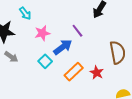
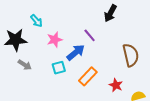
cyan square: (45, 61) -> (59, 68), turned 32
red star: (97, 73) -> (116, 85), moved

